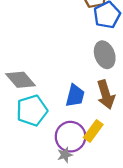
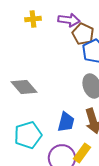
gray diamond: (20, 80) -> (24, 87), moved

